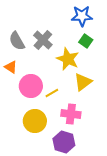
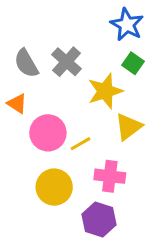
blue star: (82, 16) -> (127, 25), turned 30
yellow star: (68, 59) -> (105, 91), turned 30

